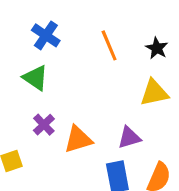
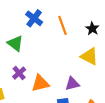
blue cross: (46, 35) -> (34, 18), moved
yellow triangle: (154, 93) -> (89, 56), turned 36

